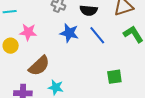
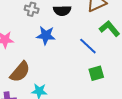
blue line: (97, 35) -> (88, 46), moved

